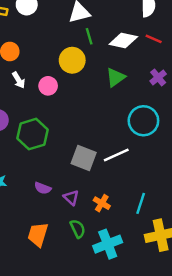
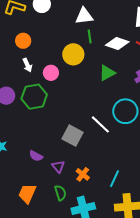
green hexagon: (32, 134) -> (34, 97), moved
white line: (116, 155) -> (100, 124), moved, turned 60

